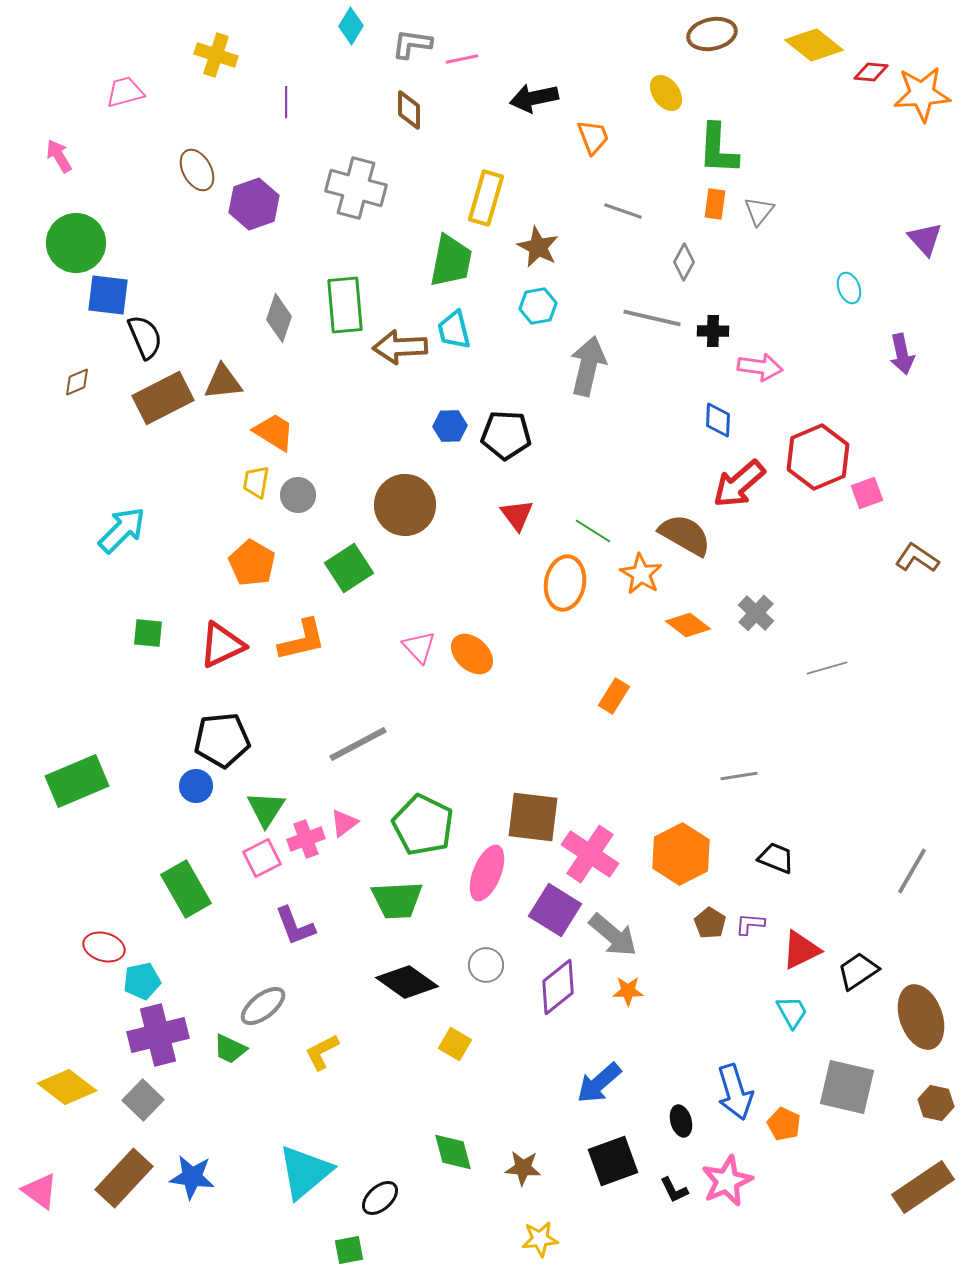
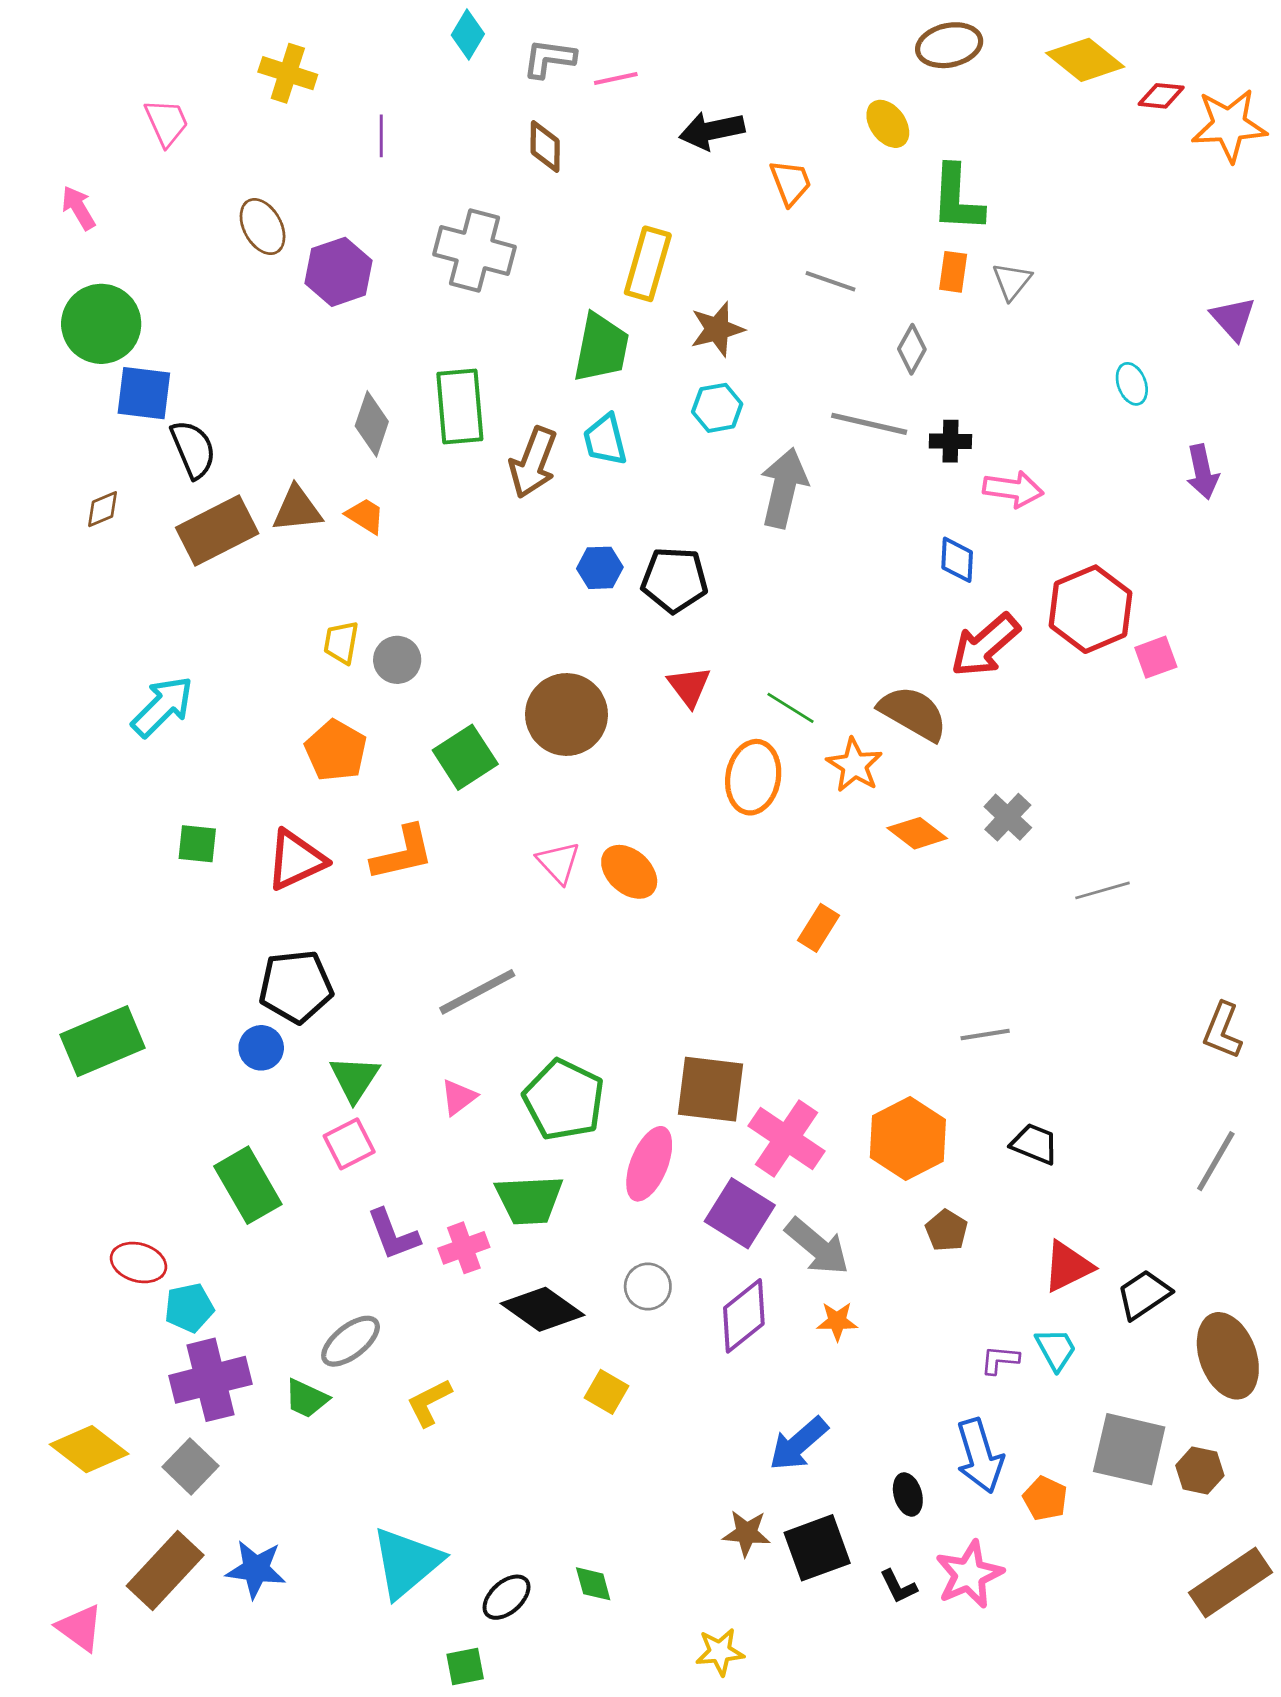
pink trapezoid: (125, 92) -> (167, 123), turned 81
brown star: (538, 247) -> (717, 329), turned 30
brown arrow: (400, 347) -> (533, 463), turned -66
orange trapezoid: (274, 432) -> (365, 516), moved, size x0.7
brown circle: (405, 505) -> (567, 715), moved
brown L-shape: (917, 558) -> (1222, 1030), moved, turned -102
pink cross: (306, 839) -> (464, 1248), moved
purple L-shape: (750, 924) -> (1000, 1360), moved
brown hexagon: (936, 1103) -> (1200, 1470), moved
green diamond: (453, 1152) -> (593, 1584), moved, size x0.7
brown star: (523, 1168) -> (746, 1533), moved
pink triangle: (40, 1191) -> (80, 1628), moved

